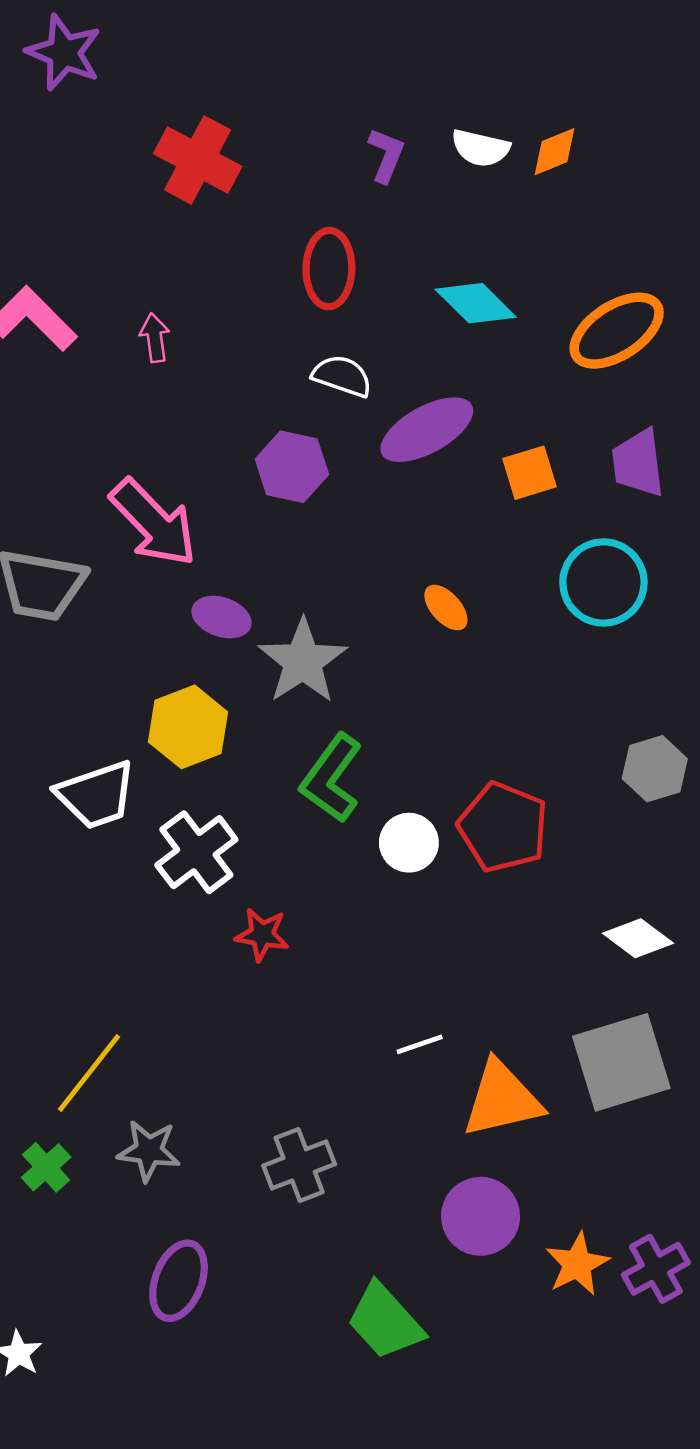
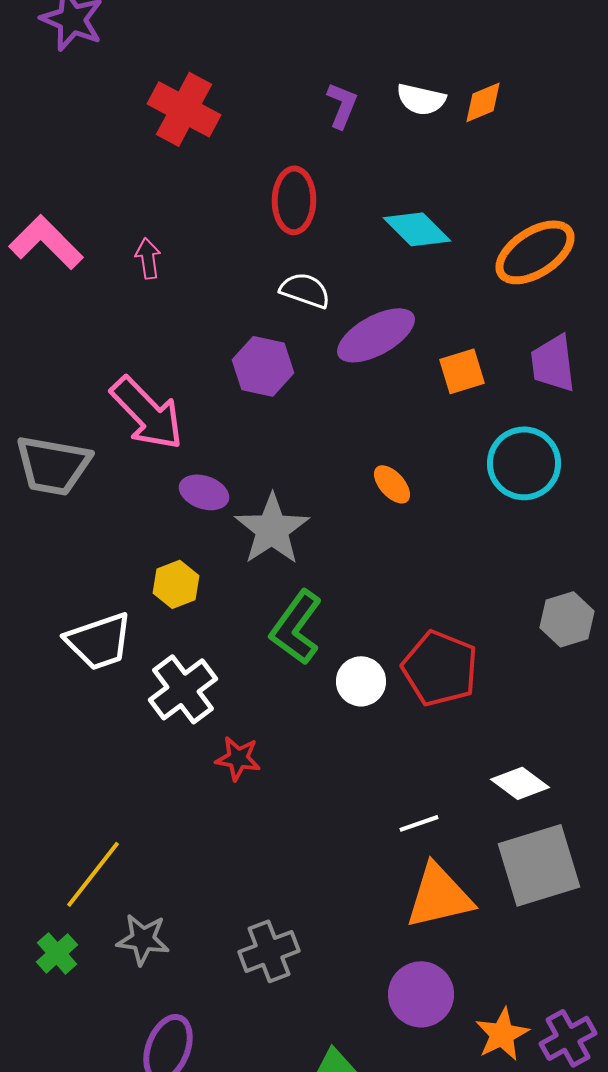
yellow hexagon: (188, 727) -> (176, 584), size x0.7
white diamond: (638, 938) -> (520, 783), moved
white line: (420, 1044) -> (419, 823), moved

